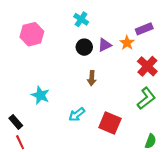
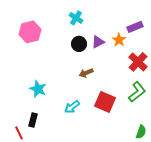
brown arrow: (92, 78) -> (86, 73), turned 64
black rectangle: (16, 122) -> (33, 120), moved, turned 56
red square: (110, 123) -> (105, 102), moved

